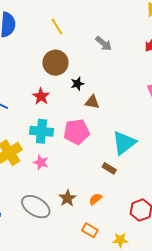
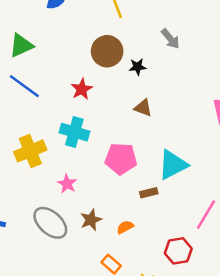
black star: (77, 84) -> (138, 67), moved
pink pentagon: (77, 132) -> (121, 159), moved
pink star: (41, 162) -> (67, 184), moved
brown rectangle: (109, 168) -> (149, 193), turned -56

